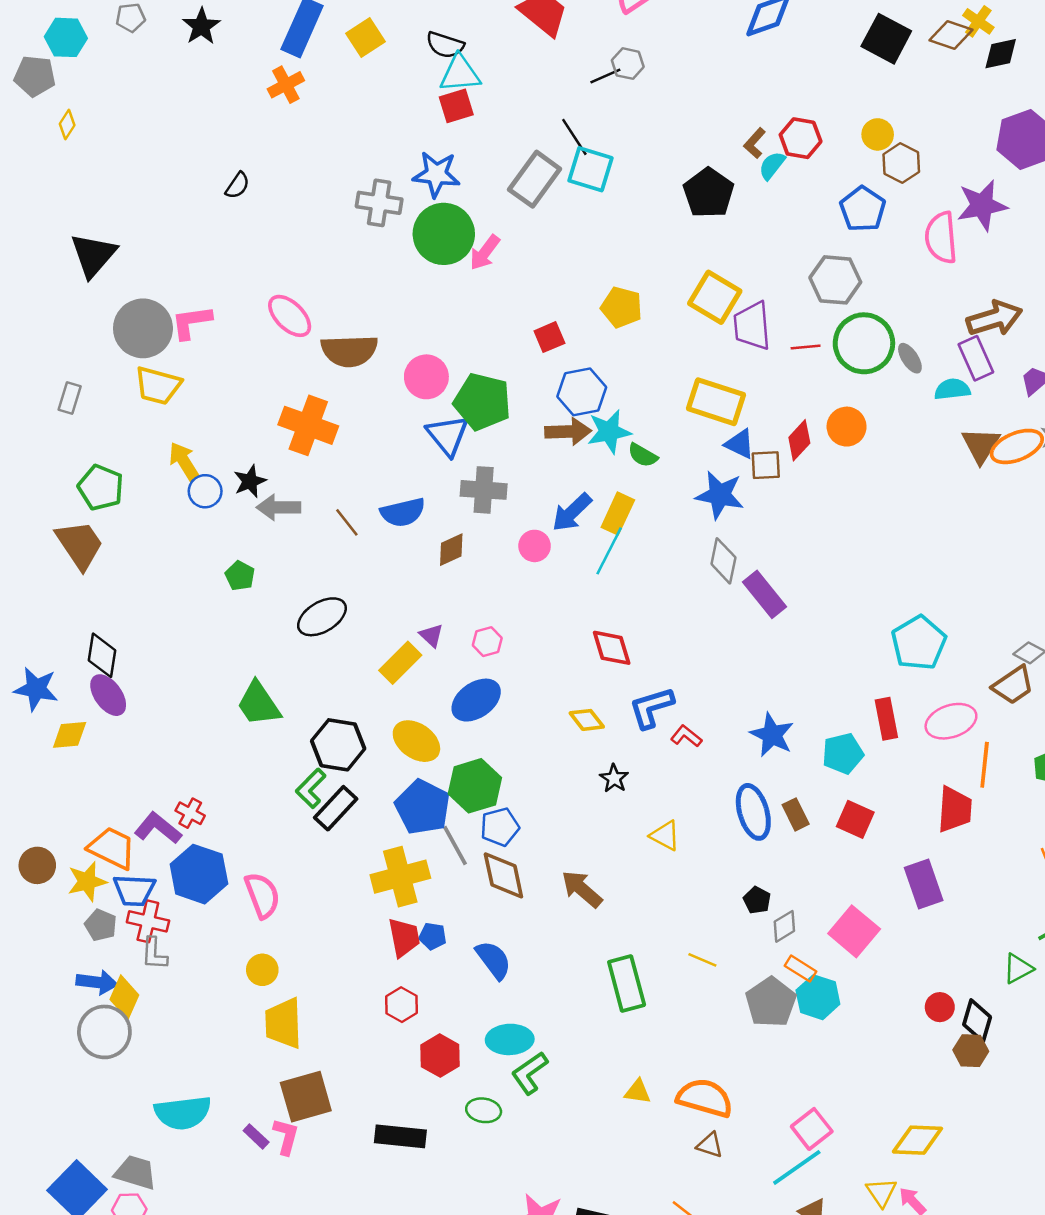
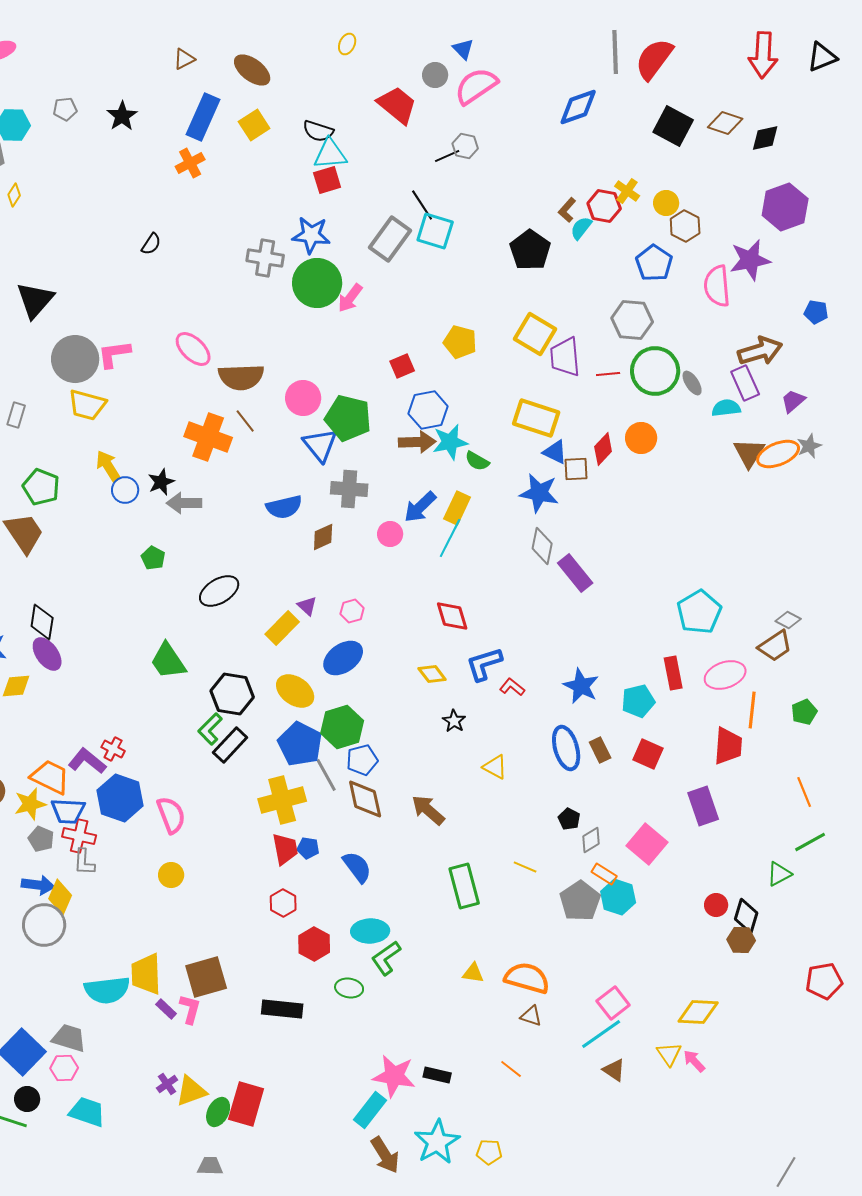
yellow cross: (978, 21) -> (627, 191), moved
brown line: (347, 522) -> (245, 421), moved
yellow trapezoid: (283, 1023) -> (146, 974), moved

